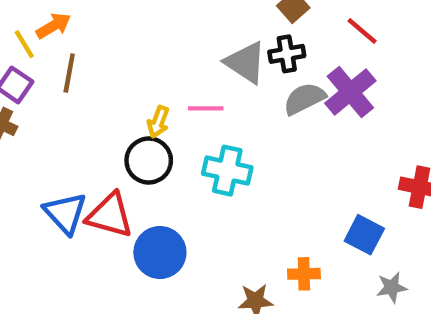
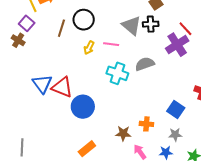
red line: (362, 31) -> (185, 29), moved
brown line: (69, 73) -> (61, 28), moved
gray semicircle: (304, 99) -> (145, 64), moved
black circle: (149, 161) -> (84, 20), moved
gray star: (392, 287) -> (175, 135), moved

